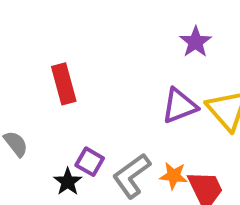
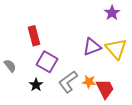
purple star: (195, 42) -> (112, 13), moved
purple square: (90, 162) -> (47, 62), moved, size x1.5

